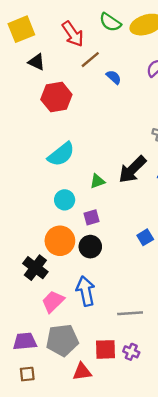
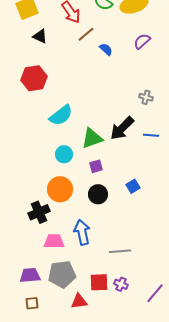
red hexagon: (56, 97) -> (34, 78), moved
green triangle: (97, 181) -> (92, 138), size x1.6
purple square: (91, 217) -> (96, 166), moved
black circle: (90, 247) -> (98, 194), moved
black cross: (35, 268) -> (39, 212), turned 30
pink trapezoid: (53, 302) -> (54, 241), turned 45

